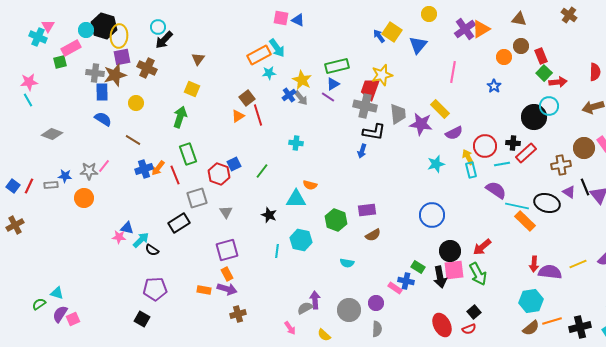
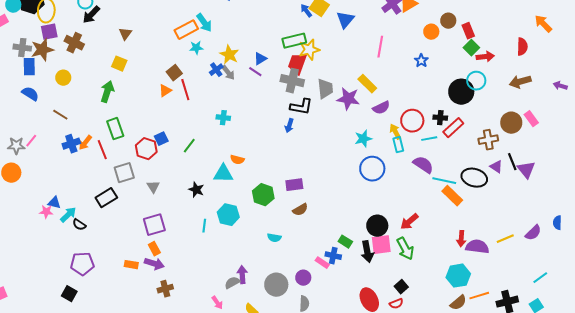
green rectangle: (337, 66) -> (294, 41), moved
blue circle: (432, 215) -> (372, 169), moved

